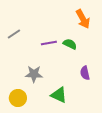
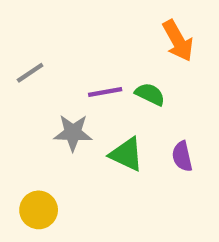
gray star: (34, 74) -> (73, 133), moved
green triangle: (59, 95) -> (126, 154), moved

